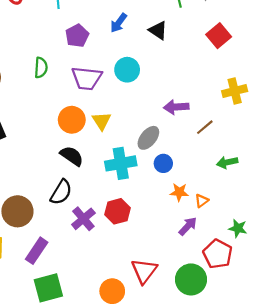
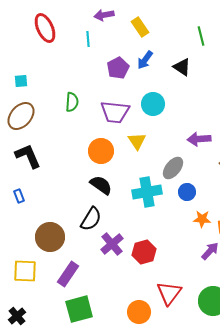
purple pentagon: (77, 36) -> (118, 68), moved
yellow triangle: (102, 121) -> (137, 141), moved
red hexagon: (118, 211) -> (144, 252), moved

